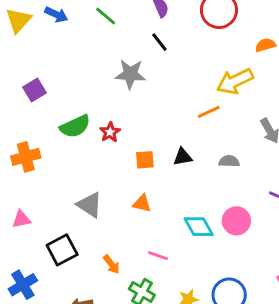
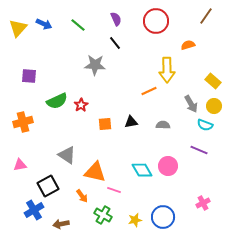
yellow arrow: (235, 81) -> (167, 70), turned -65
purple square: (34, 90) -> (29, 76), turned 35
orange triangle: (142, 203) -> (95, 172), moved, size x1.6
blue cross: (23, 285) -> (34, 210), moved

